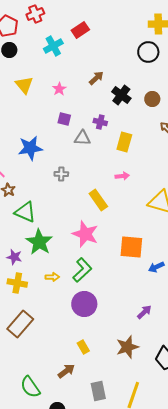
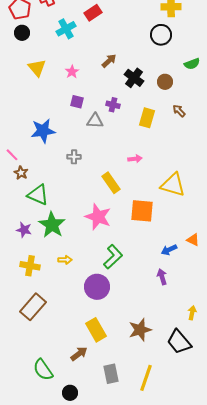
yellow rectangle: (124, 142) -> (147, 118), moved
orange square: (131, 247) -> (142, 211), moved
purple star: (14, 257) -> (24, 230), moved
green L-shape: (82, 270) -> (113, 257), moved
purple arrow: (144, 312) -> (162, 277), moved, turned -63
yellow rectangle: (83, 347) -> (96, 330), size x1.6

